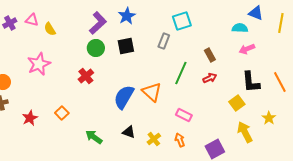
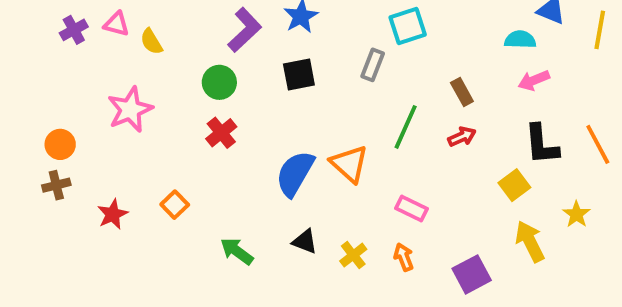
green circle: (96, 48) -> (219, 82), moved

